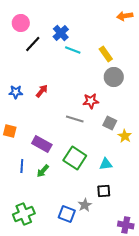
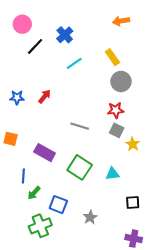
orange arrow: (125, 16) -> (121, 21), moved
cyan line: (73, 50) -> (74, 63), moved, turned -56
red star: (91, 101) -> (116, 110), moved
green arrow: (43, 171) -> (34, 193), moved
black square: (104, 191) -> (133, 202), moved
green cross: (24, 214) -> (40, 226), moved
blue square: (67, 214) -> (58, 205), moved

